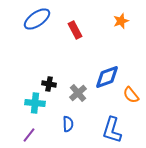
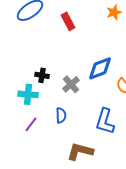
purple line: (29, 135) -> (31, 124), moved

